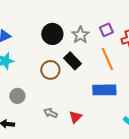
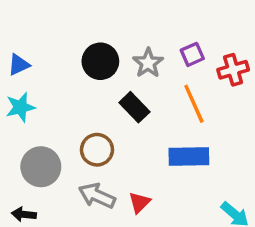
brown circle: (50, 70) -> (97, 150), moved
gray circle: (17, 96) -> (41, 167), size x1.5
gray arrow: (50, 113) -> (97, 196), size x1.5

